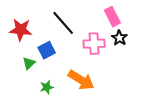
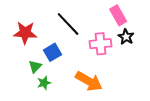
green star: (47, 87) -> (44, 83), moved

